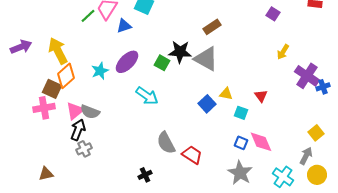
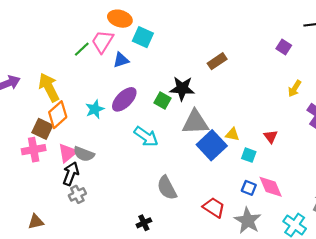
gray triangle: (206, 59) -> (195, 122), moved, turned -32
blue square: (207, 104) -> (212, 145), size x1.5
red trapezoid: (192, 155) -> (214, 208), moved

